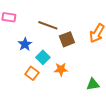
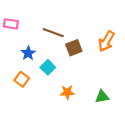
orange star: (61, 69) -> (67, 92), moved
orange square: (32, 73) -> (22, 79), moved

